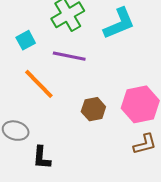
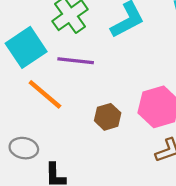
cyan square: (26, 40) -> (26, 47), size x1.8

